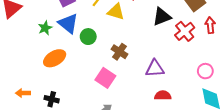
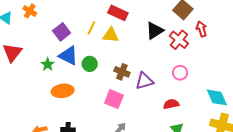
orange ellipse: (55, 58) -> (63, 91), turned 35
purple triangle: (155, 69) -> (144, 81), moved
pink circle: (205, 71) -> (180, 73), moved

